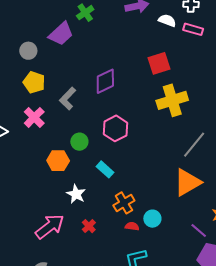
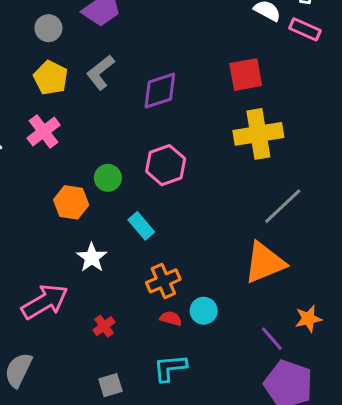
gray L-shape: (68, 98) -> (100, 72), moved
red cross: (89, 226) -> (104, 326), moved

